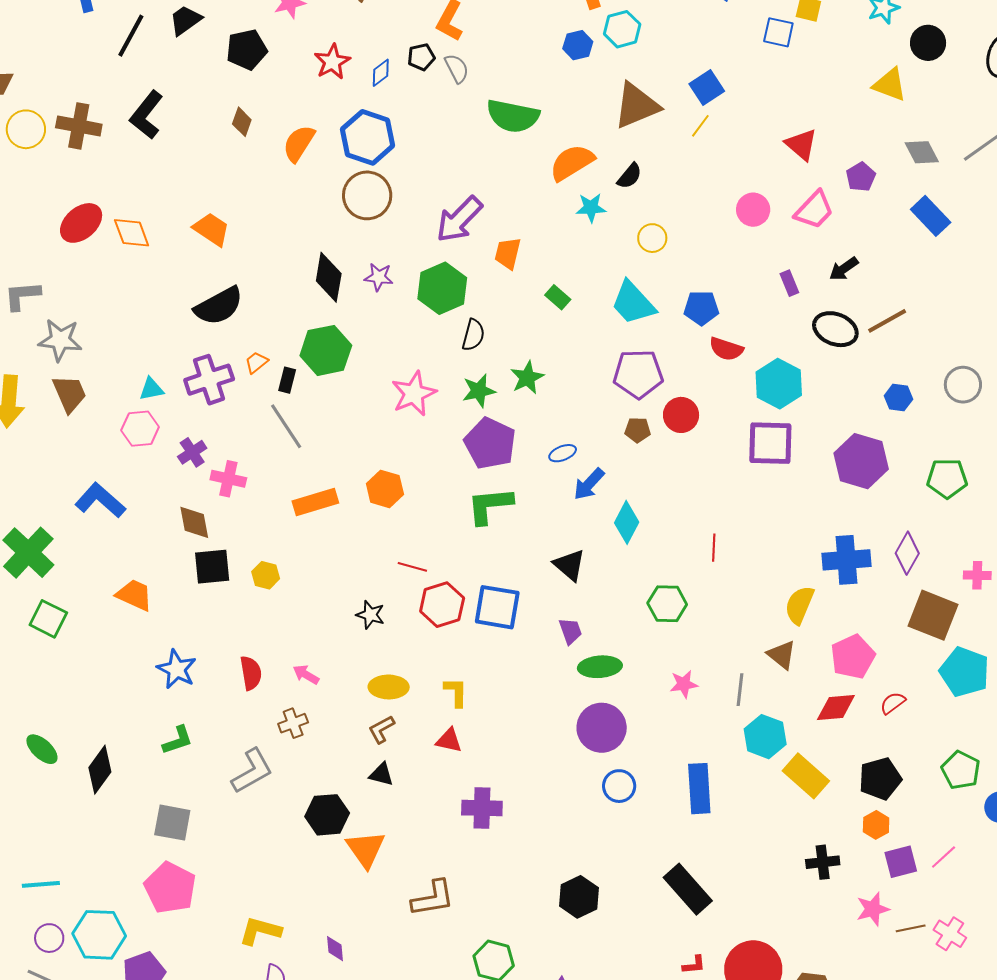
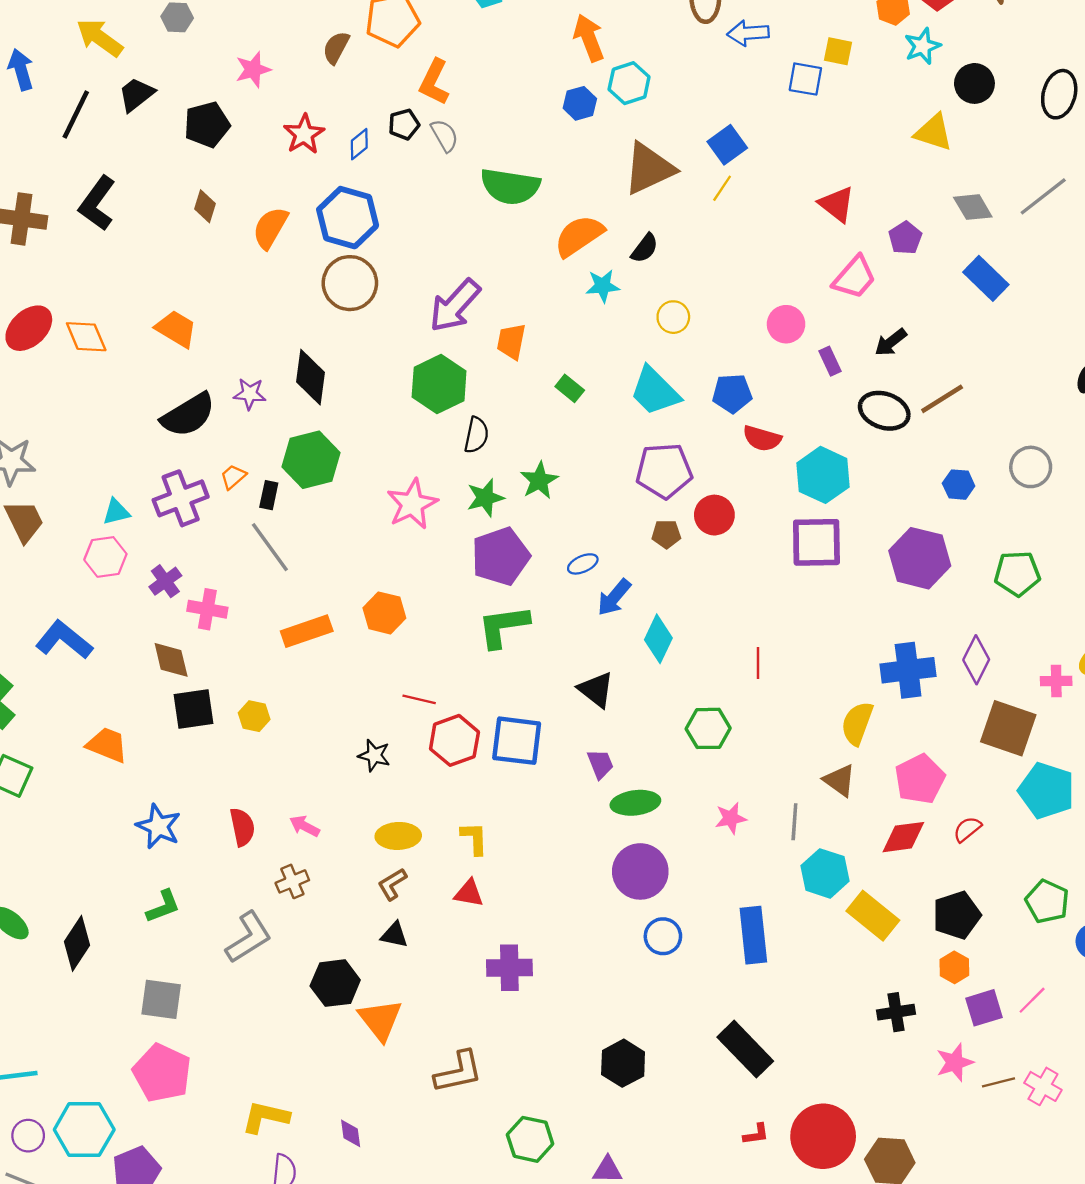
pink circle: (753, 210) -> (786, 324), moved
purple star: (379, 277) -> (250, 394), moved
purple pentagon: (490, 443) -> (501, 556), turned 30

